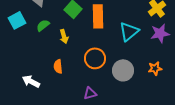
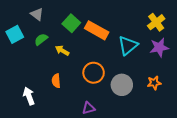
orange rectangle: (98, 16) -> (97, 30), turned -60
yellow arrow: (64, 36) -> (62, 51), turned 136
white arrow: (31, 81) -> (29, 96), turned 42

